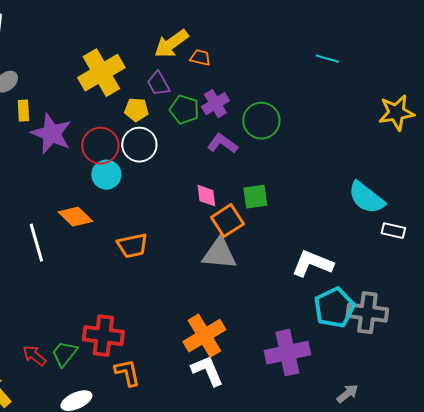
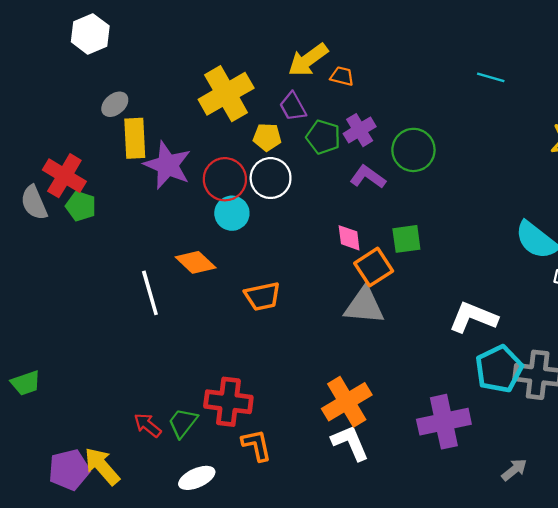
yellow rectangle: (23, 111) -> (135, 138), size x1.6

